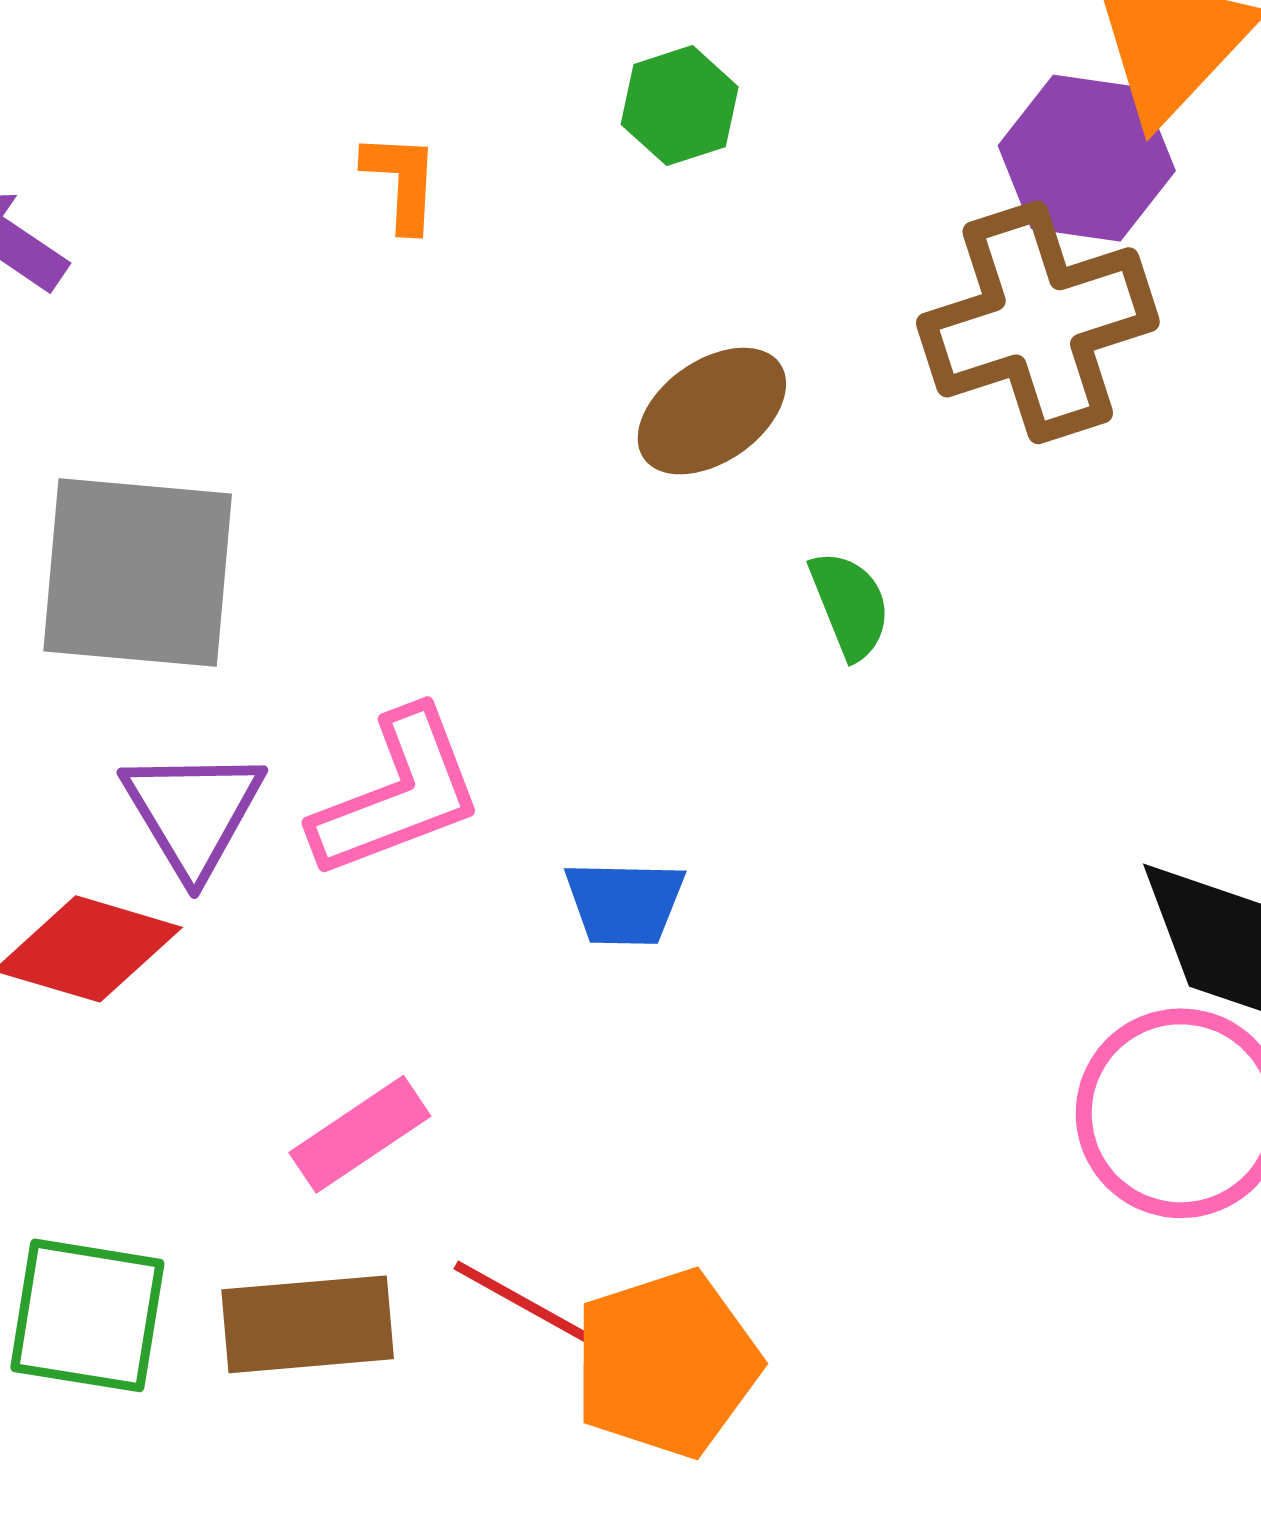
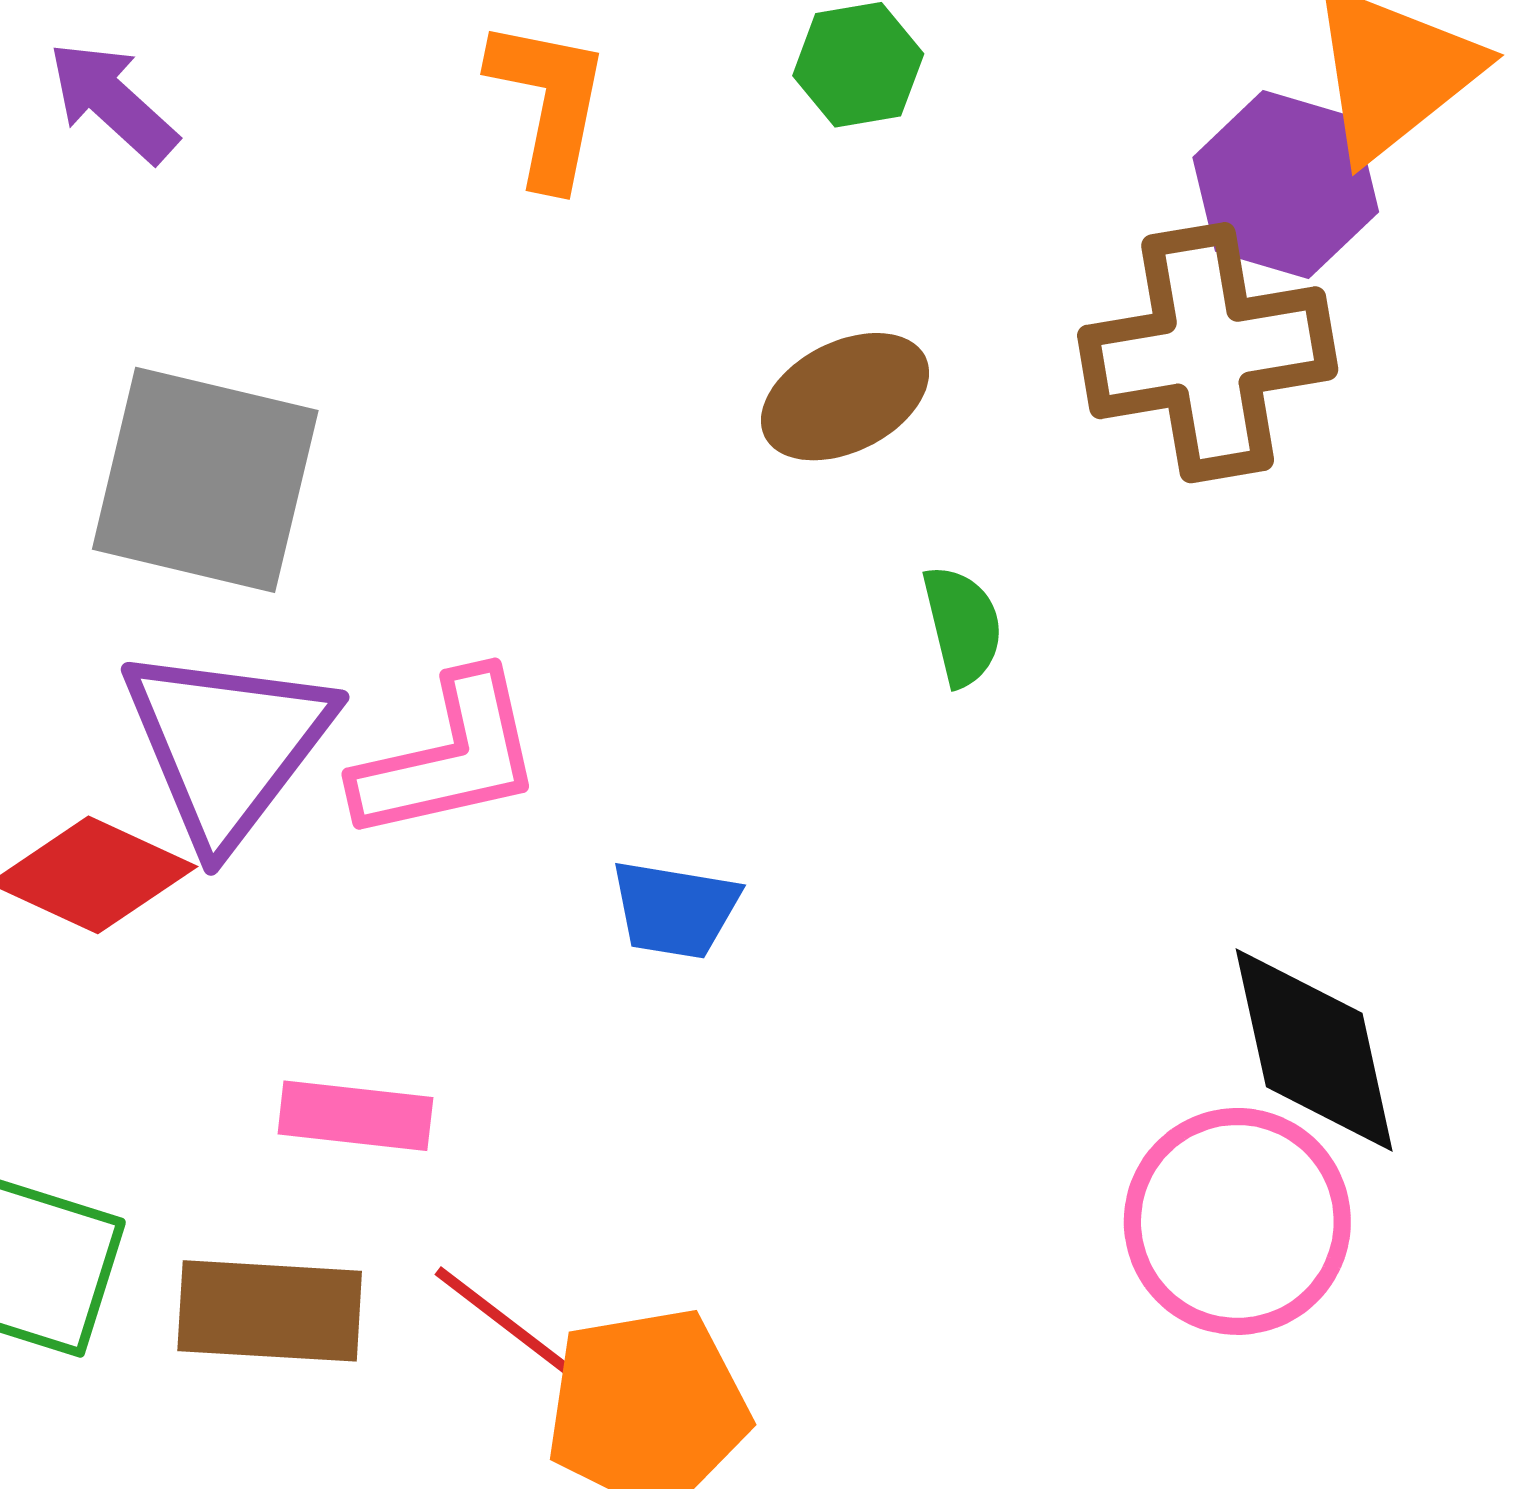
orange L-shape: (401, 182) -> (549, 103), size x1.5
purple triangle: (193, 812) -> (227, 745), size x1.4
pink rectangle: (360, 1134) -> (355, 1116), turned 32

